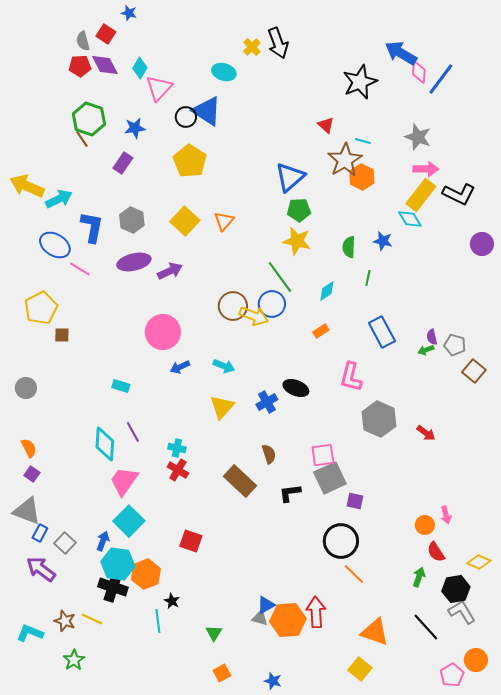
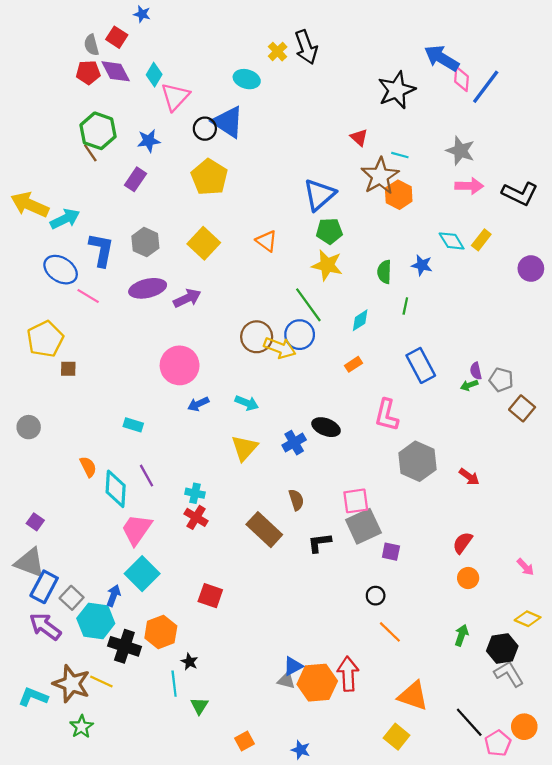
black L-shape: (459, 194) -> (520, 194), moved
yellow rectangle: (421, 195) -> (481, 240), moved, size x0.6
orange triangle: (224, 221) -> (267, 241), moved, turned -35
orange semicircle: (29, 448) -> (88, 467), moved
pink arrow: (446, 515) -> (525, 567), moved, turned -30
blue rectangle: (40, 533) -> (44, 587), size x1.6
black circle: (341, 541) -> (376, 596), size x0.5
red semicircle: (436, 552) -> (463, 543), moved, turned 70
cyan hexagon: (118, 564) -> (96, 621), moved
brown star: (65, 621) -> (72, 684), size x1.6
black line: (426, 627) -> (469, 722), moved
green triangle: (214, 633) -> (199, 706), moved

